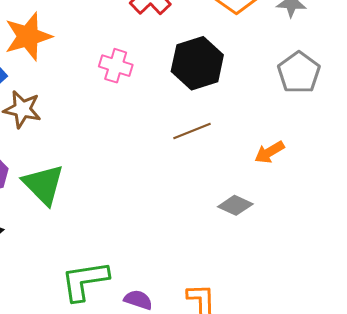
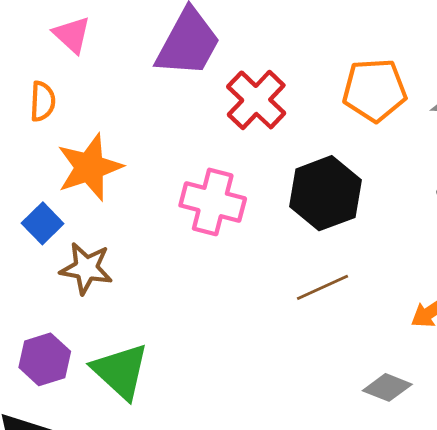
pink cross: (116, 66) -> (213, 202), size x1.4

